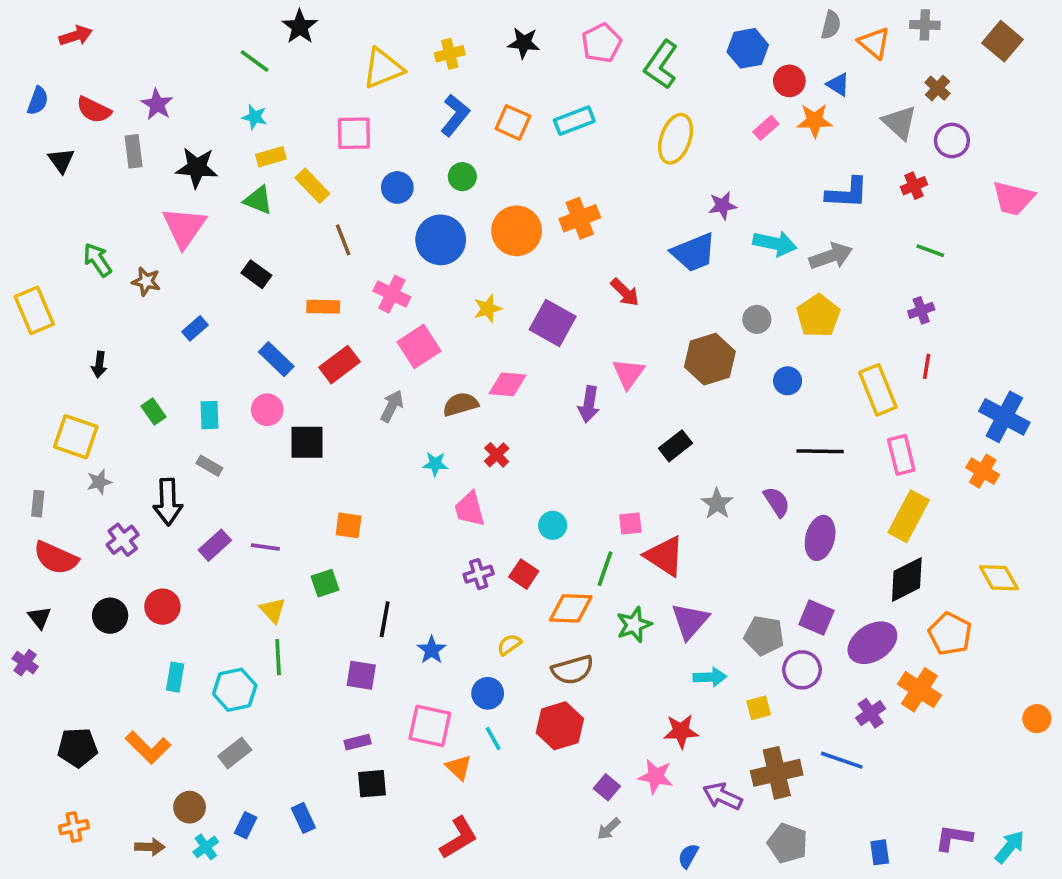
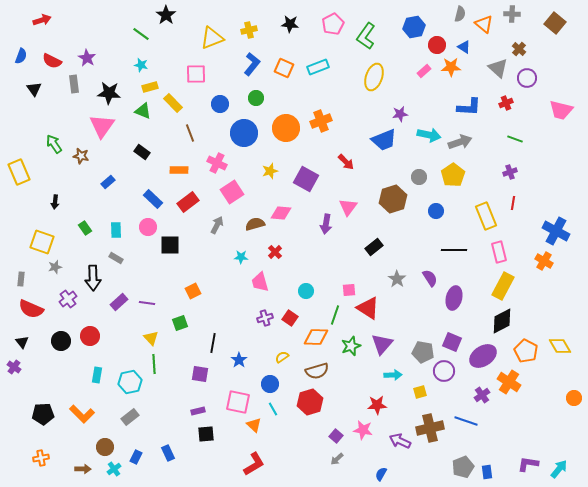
orange square: (349, 525) -> (193, 291), turned -35
yellow diamond: (999, 578) -> (560, 346), moved
gray pentagon: (788, 843) -> (463, 467), moved, turned 30

